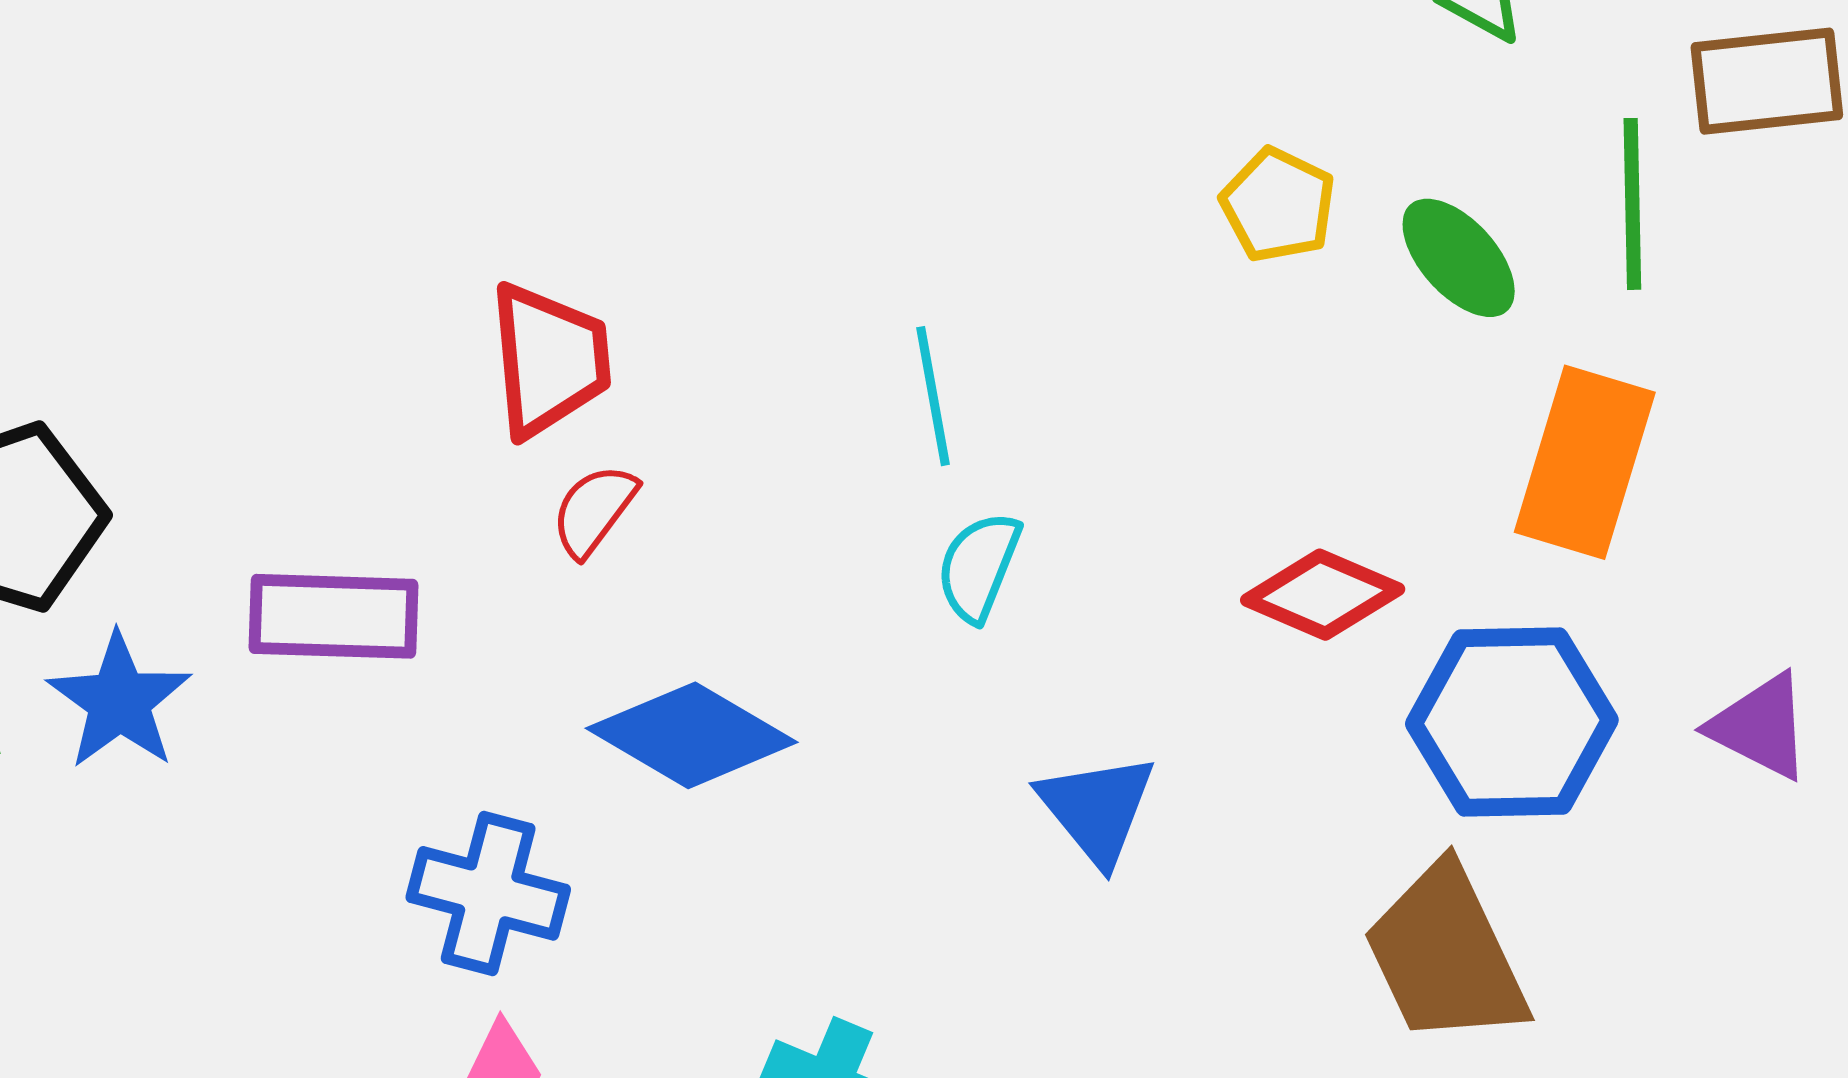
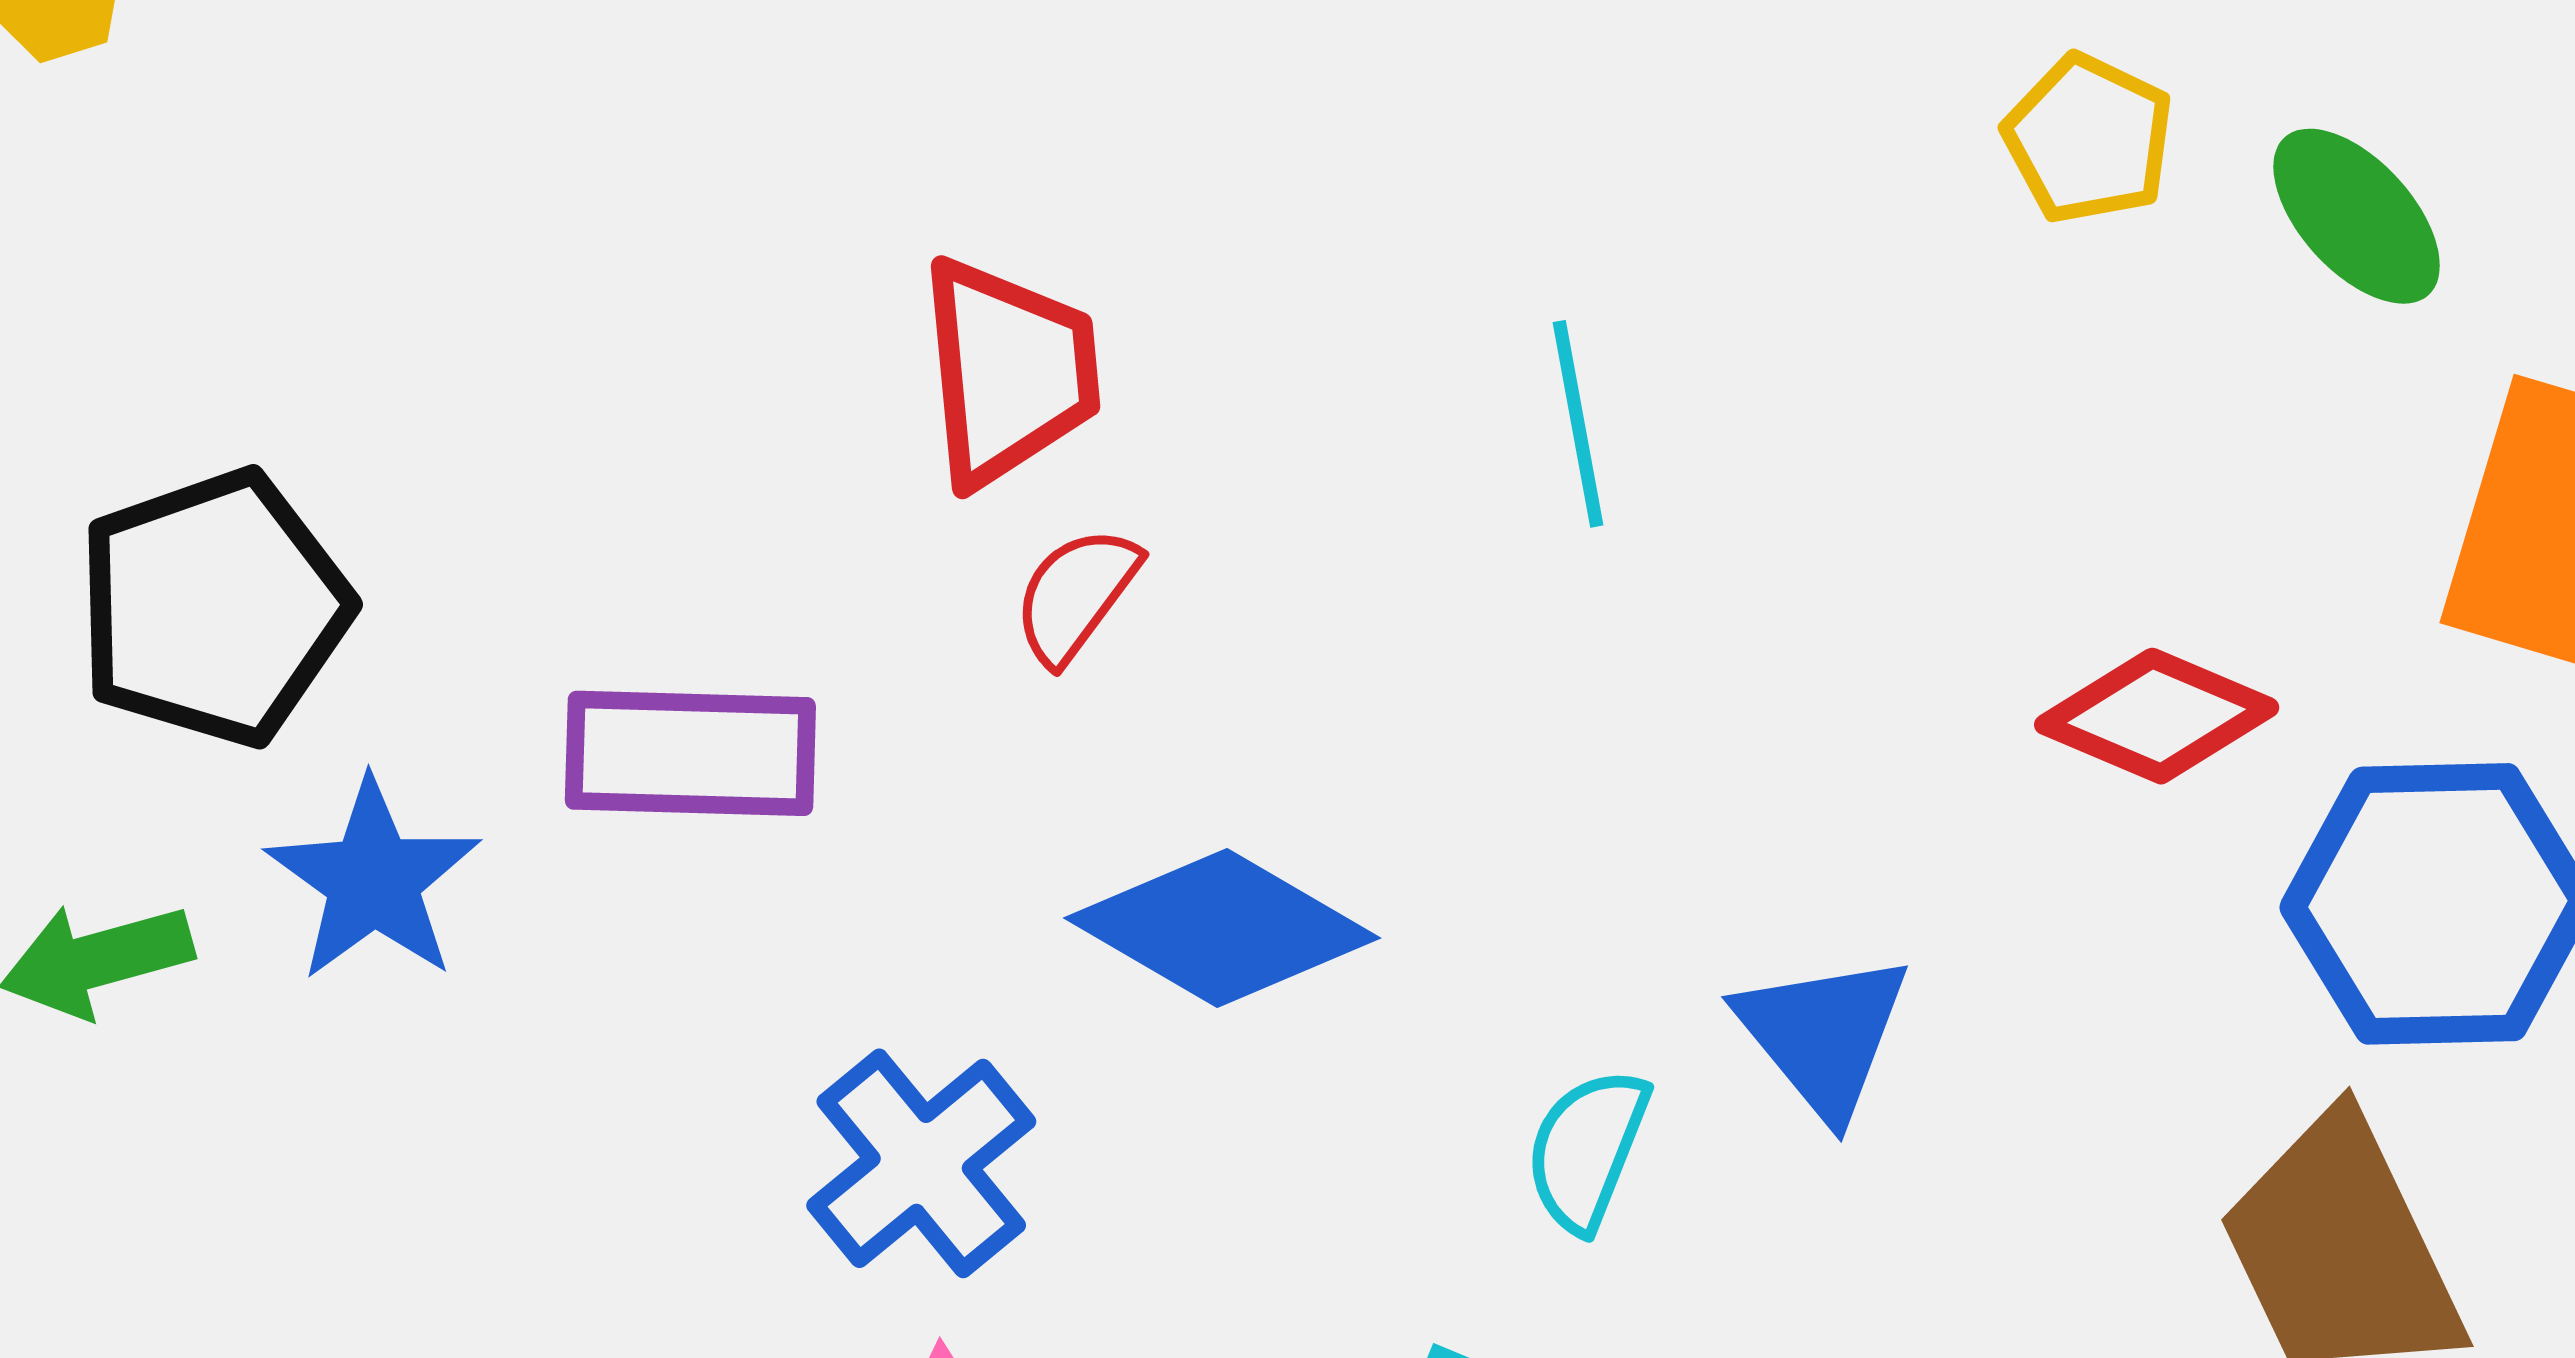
cyan semicircle: (979, 567) -> (1587, 1150), moved
blue cross: (488, 893) -> (921, 1163), turned 36

